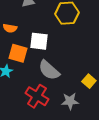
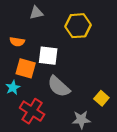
red cross: (37, 96) -> (32, 111), moved

